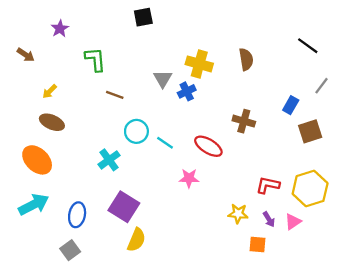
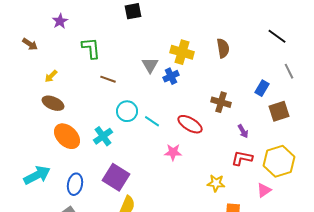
gray line: (322, 86) -> (289, 71), turned -63
orange ellipse: (37, 160) -> (67, 136), moved
purple arrow: (269, 219) -> (243, 131), moved

